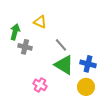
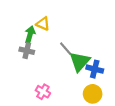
green arrow: (15, 32) -> (30, 35), moved
green triangle: (64, 65) -> (80, 62), moved, turned 40

